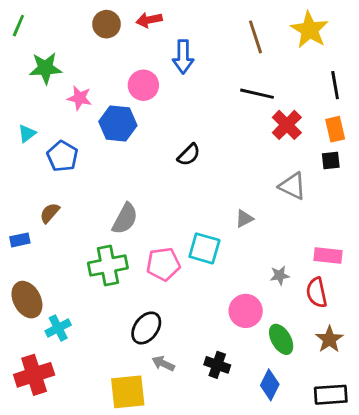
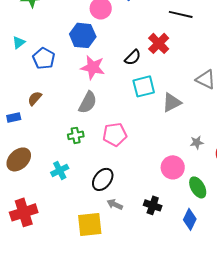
pink star: (80, 98) -> (93, 67), moved, size x1.4
red cross: (287, 125) -> (159, 43), moved
gray triangle: (244, 219) -> (172, 102), size x1.5
cyan square: (204, 248) -> (144, 86), moved, turned -30
green cross: (108, 265) -> (76, 135), size x0.6
brown ellipse: (27, 300) -> (19, 159), turned 75
cyan cross: (58, 328) -> (60, 170), moved

